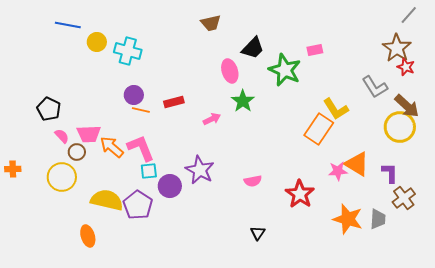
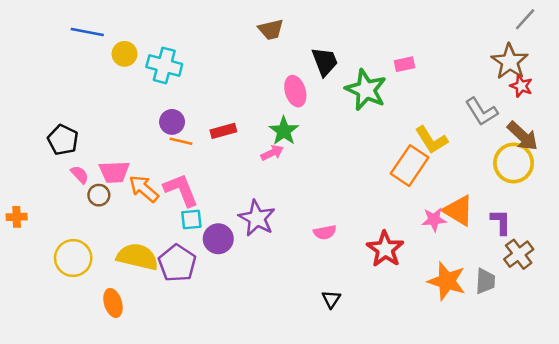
black trapezoid: (253, 48) -> (325, 62), turned -65
green star: (243, 101) -> (284, 131), moved
yellow circle: (62, 177) -> (73, 258), moved

